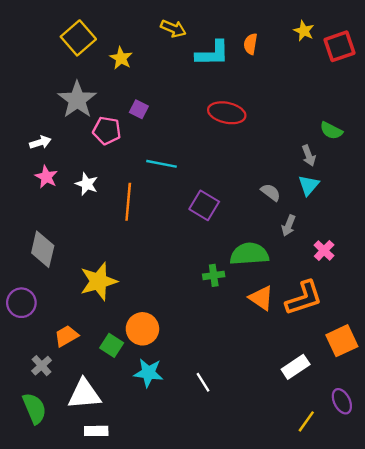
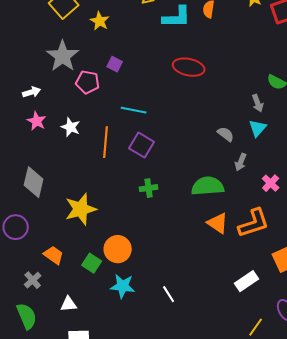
purple square: (204, 205) -> (142, 145), moved
green cross: (214, 275) -> (149, 188), moved
orange trapezoid: (66, 336) -> (54, 255), turned 65
white triangle: (84, 394) -> (69, 304), size x0.6

